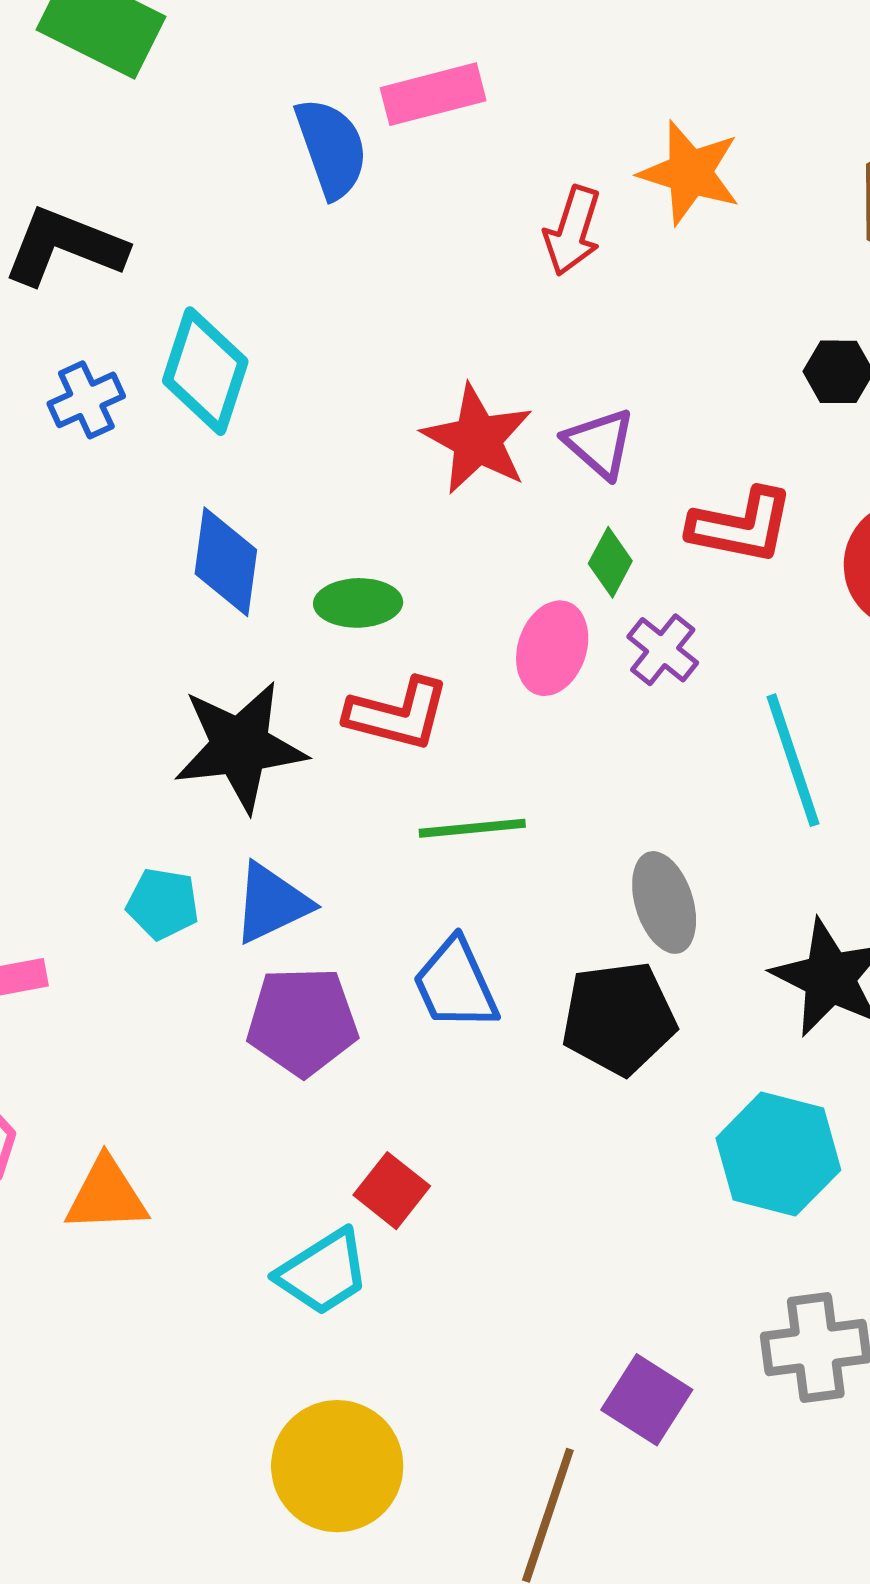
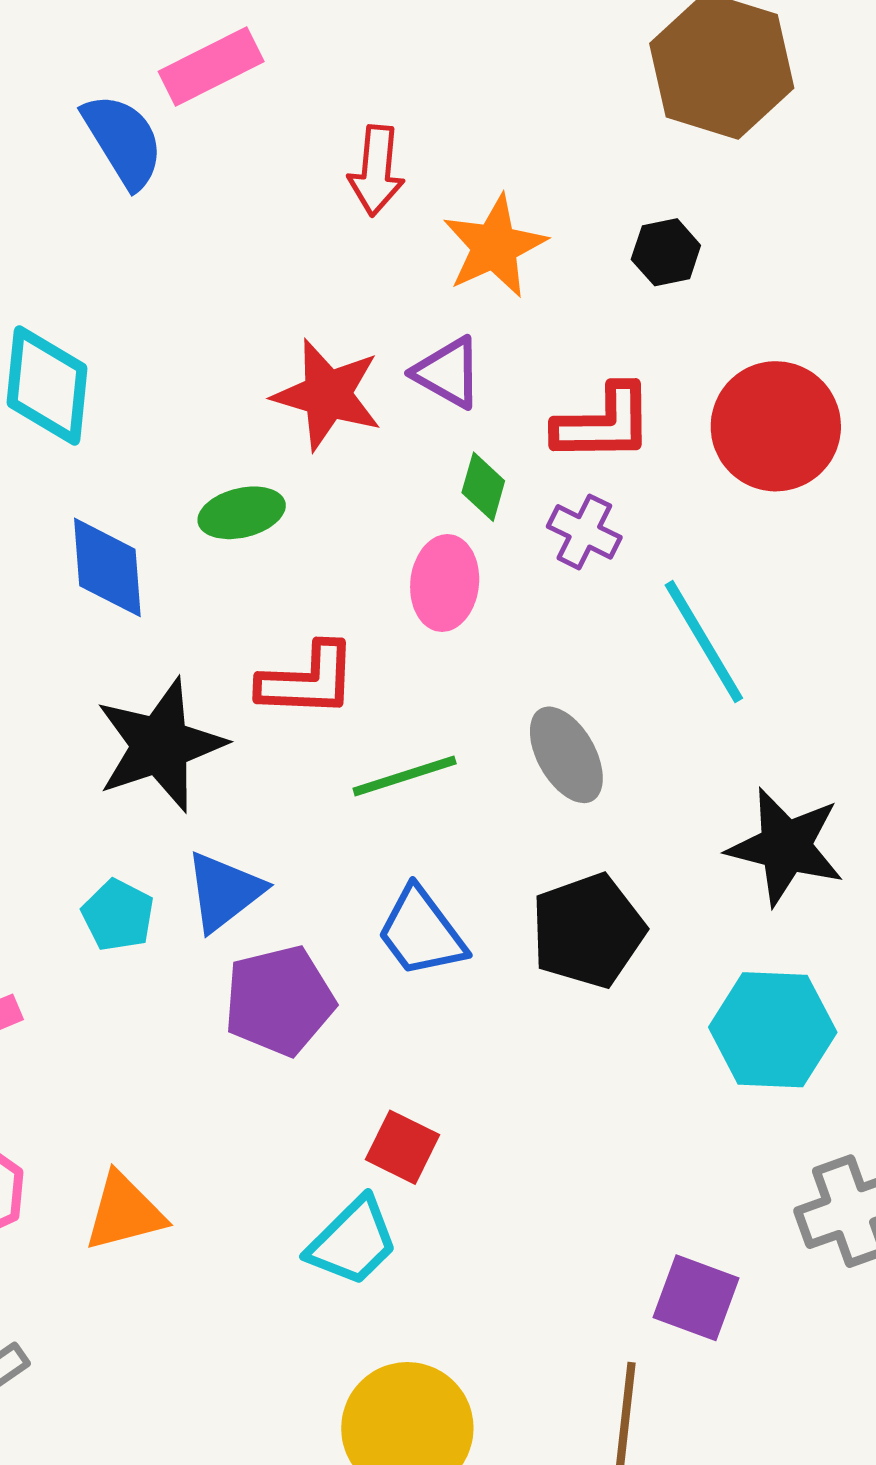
orange star: (690, 173) -> (494, 246), moved, turned -30
green ellipse: (358, 603) -> (242, 513), moved
purple cross: (663, 650) -> (584, 532), moved
gray ellipse: (664, 902) -> (566, 755), moved
cyan pentagon: (163, 904) -> (118, 915), turned 30

